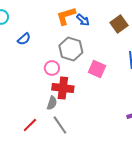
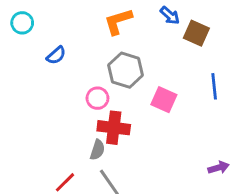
blue arrow: (83, 20) -> (170, 15), moved
brown square: (119, 24) -> (196, 33), turned -30

